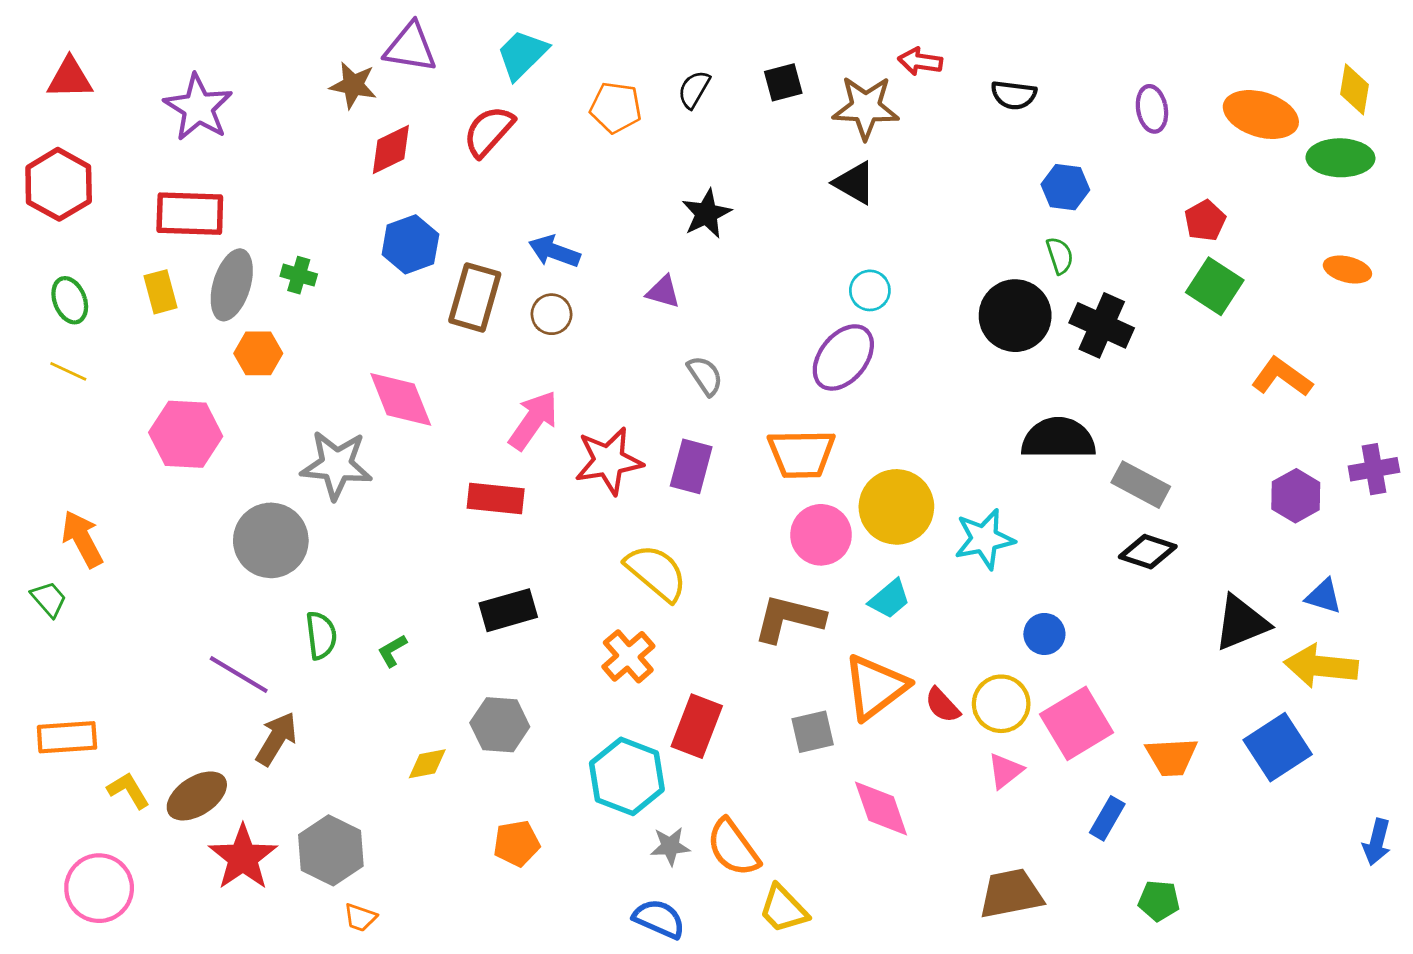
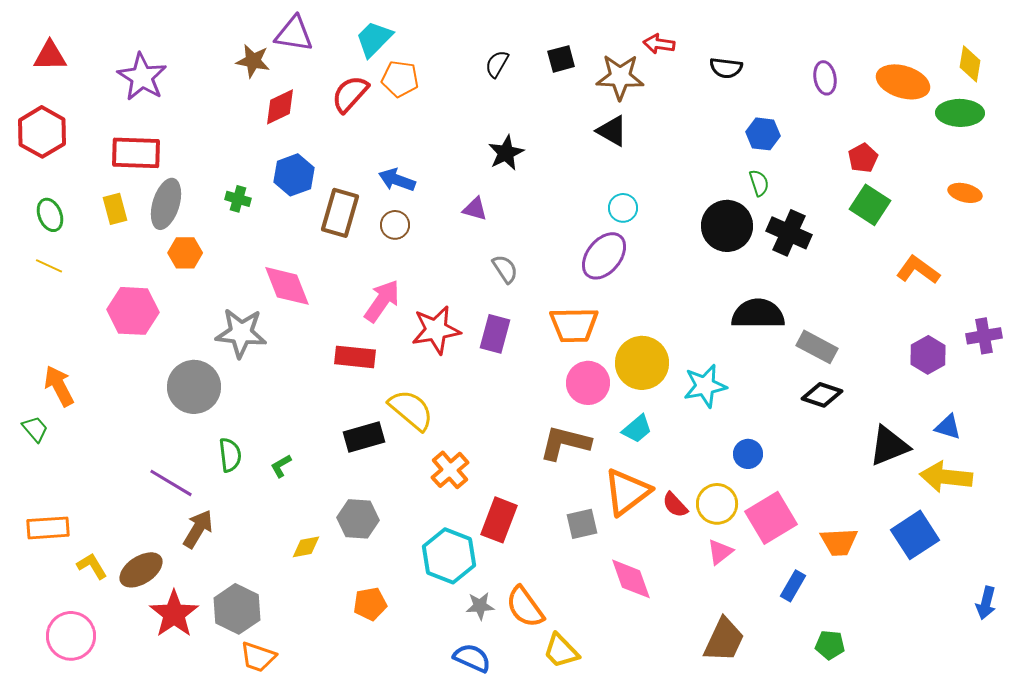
orange pentagon: (616, 108) -> (400, 79), moved
green cross: (299, 275) -> (238, 199), moved
yellow semicircle: (656, 573) -> (411, 410), moved
brown trapezoid: (1011, 894) -> (724, 640), turned 126
orange trapezoid: (360, 917) -> (258, 657), size x1.5

